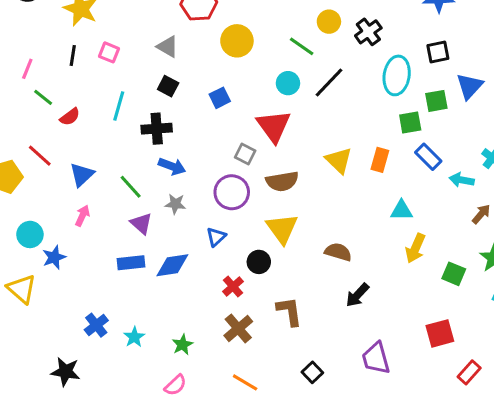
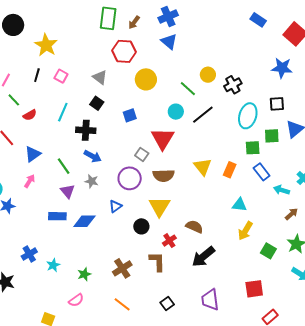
red cross: (233, 287) -> (169, 241), moved
black arrow: (357, 295) -> (203, 257), size x1.4

